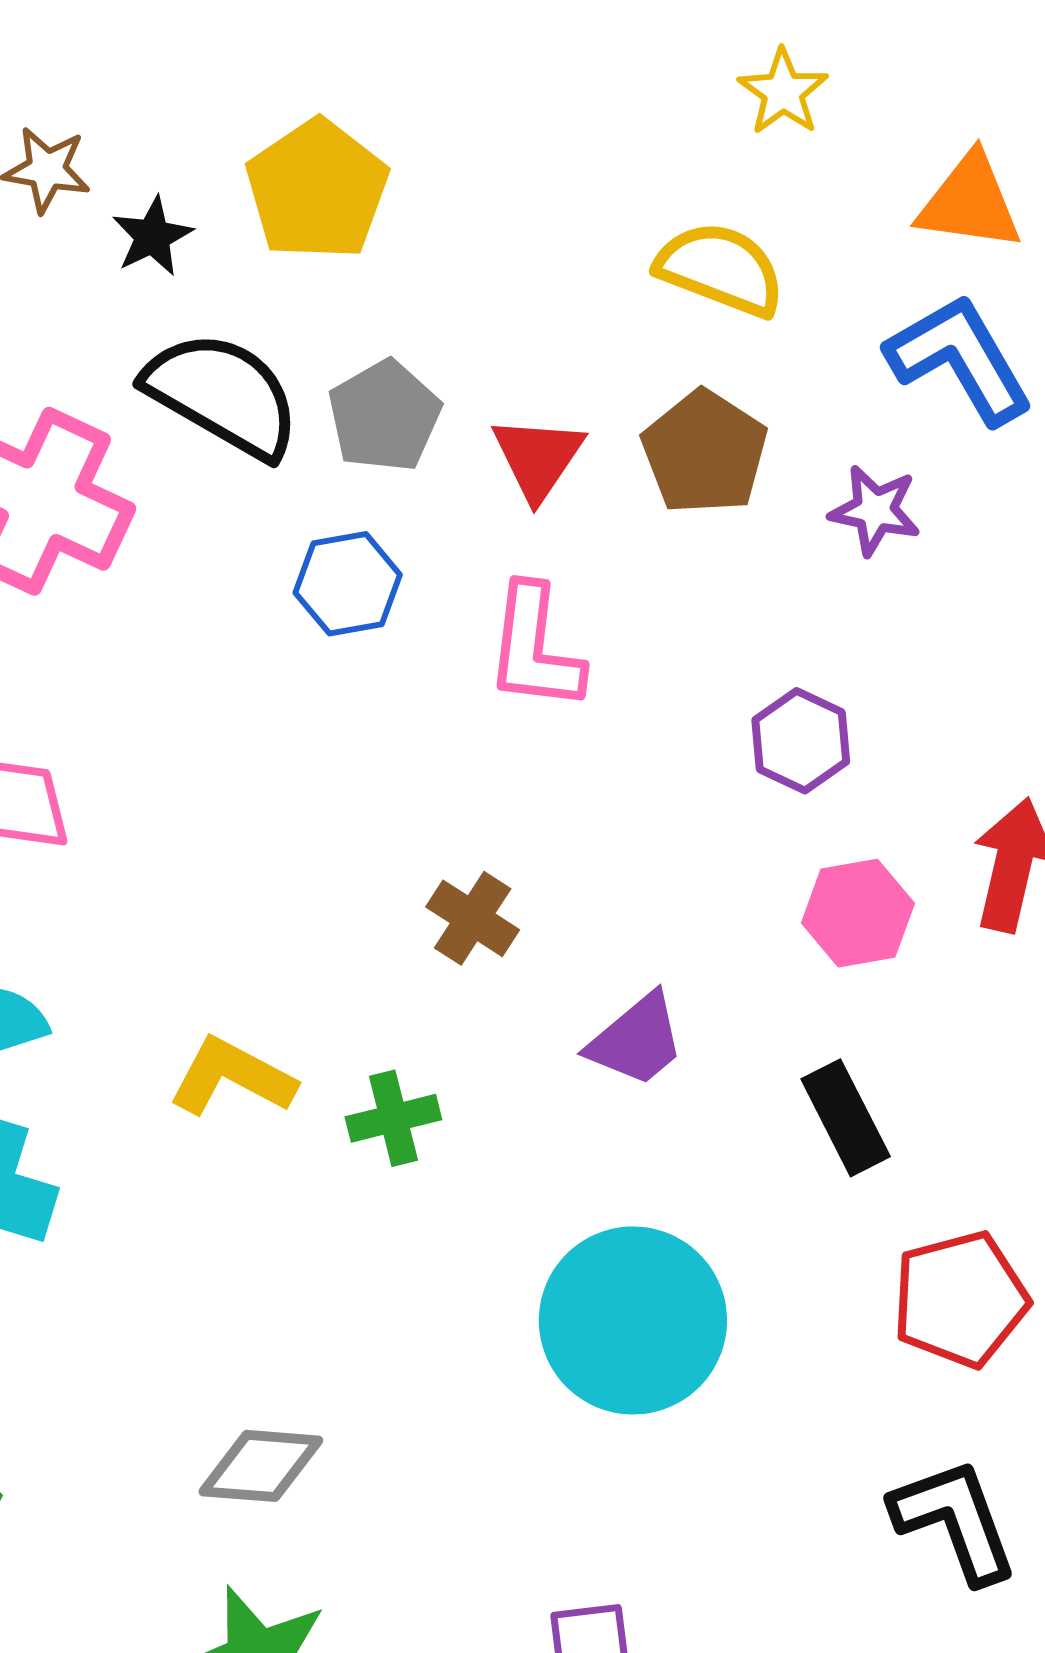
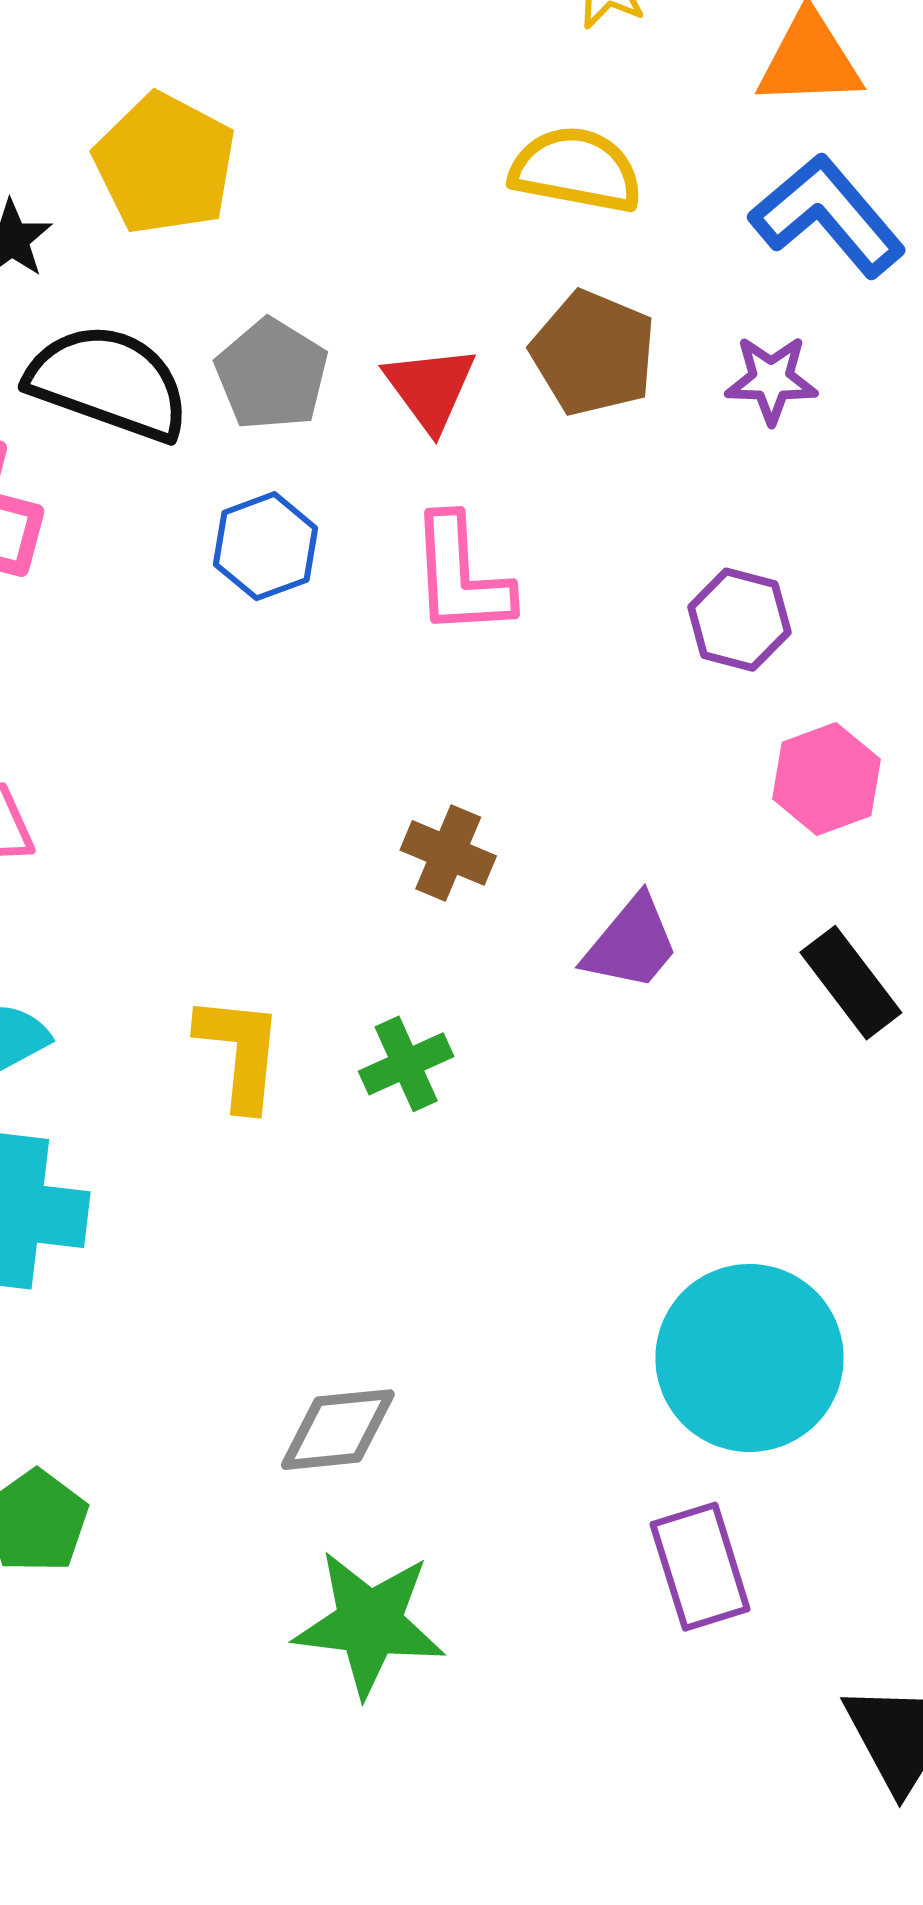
yellow L-shape: (232, 1077) -> (240, 1052), turned 78
cyan circle: (633, 1320) -> (750, 1358), moved

